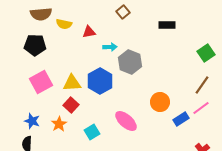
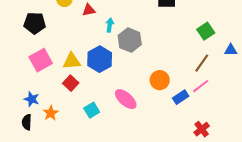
cyan arrow: (110, 47) -> (110, 25), turned -80
orange star: (59, 124) -> (51, 113), moved

